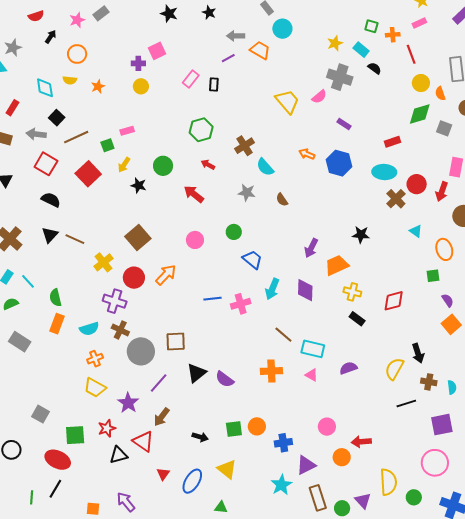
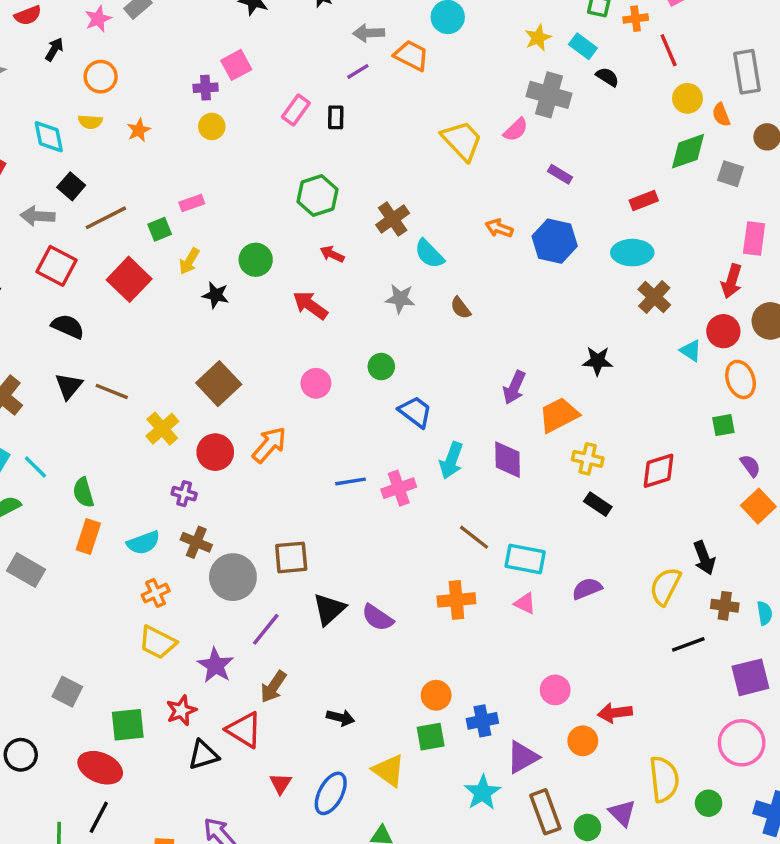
red circle: (417, 184) -> (723, 331), moved
purple cross: (115, 301) -> (184, 494), size x0.6
green square: (234, 429) -> (431, 737), moved

